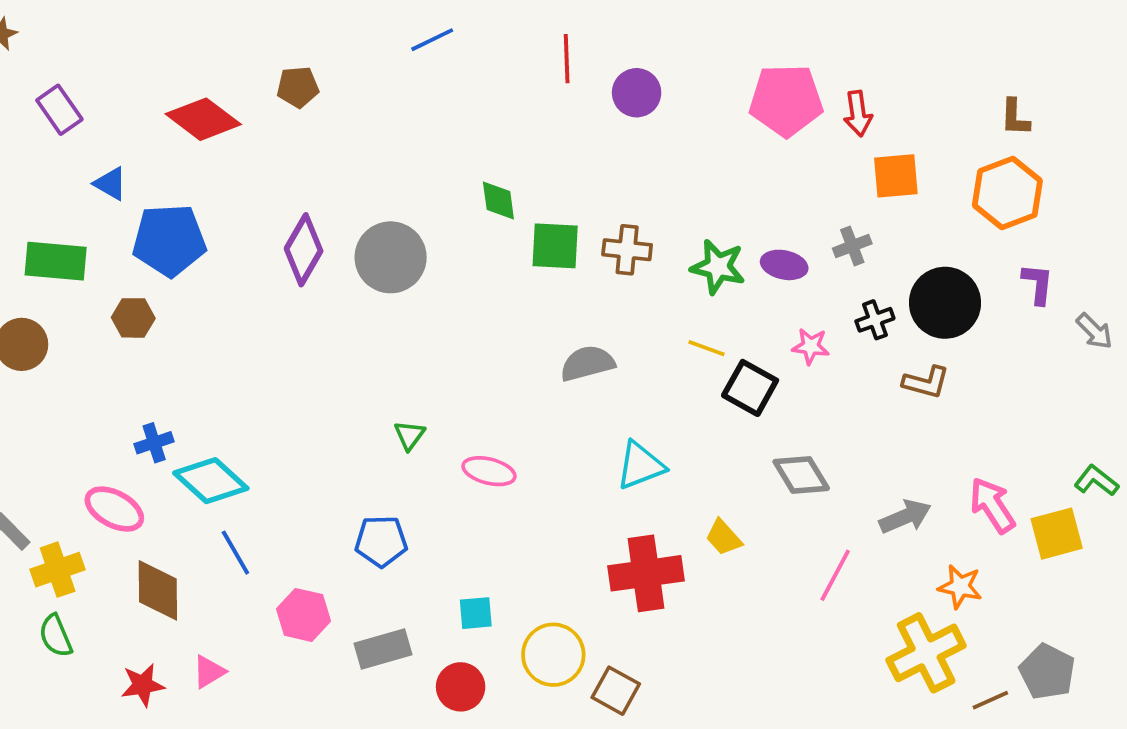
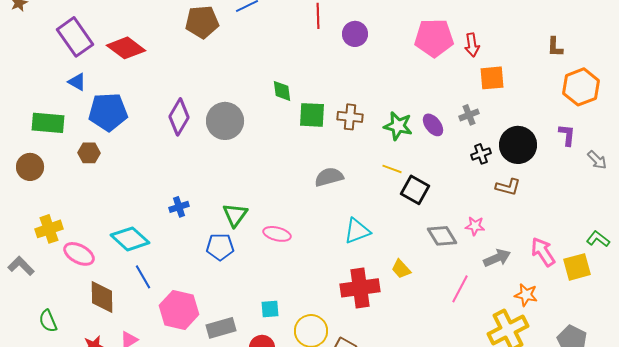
brown pentagon: (298, 87) -> (202, 22), moved, size x1.5
purple rectangle: (59, 110) -> (75, 37), moved, size x1.5
orange hexagon: (1007, 193) -> (581, 87), moved
purple ellipse: (784, 265) -> (433, 125), turned 40
pink star: (811, 346) -> (475, 226), moved
green triangle: (409, 435) -> (235, 215), size x1.5
blue cross: (154, 443) -> (179, 207), moved
blue pentagon: (381, 541) -> (220, 247), moved
yellow cross: (58, 570) -> (49, 229), moved
pink hexagon: (304, 615) -> (179, 310), size x1.4

